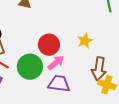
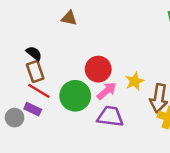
yellow star: (85, 41) -> (135, 81), moved

